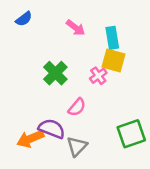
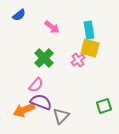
pink arrow: (76, 28) -> (52, 27), moved
pink semicircle: (77, 107) -> (36, 85), moved
green square: (131, 134) -> (104, 106), size x0.7

